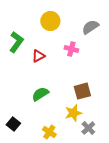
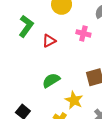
yellow star: (73, 113) -> (74, 100), moved, turned -30

